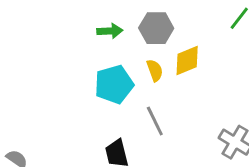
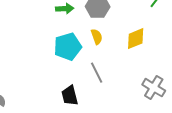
yellow diamond: (187, 61) -> (136, 39), moved

